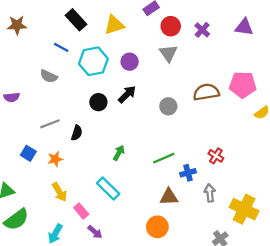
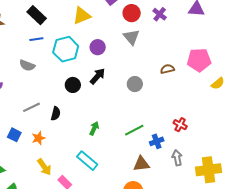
black rectangle: (76, 20) -> (37, 15), moved
blue line: (61, 47) -> (36, 39), turned -32
brown semicircle: (206, 92) -> (167, 69), size x0.6
yellow cross: (244, 209) -> (209, 170), turned -30

